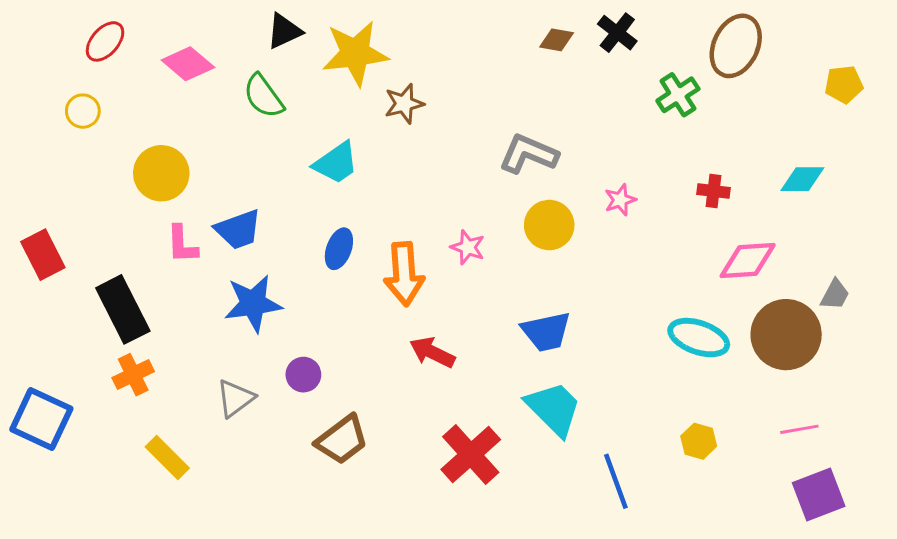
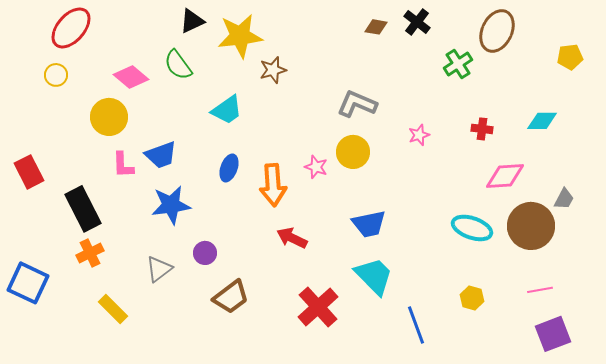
red ellipse: (105, 41) -> (71, 28), size x1.5
pink diamond: (188, 64) -> (131, 77), moved
yellow circle: (549, 225) -> (353, 152), moved

